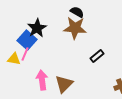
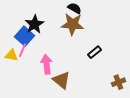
pink arrow: (42, 80) -> (46, 64), moved
brown triangle: (64, 84) -> (61, 80), turned -36

